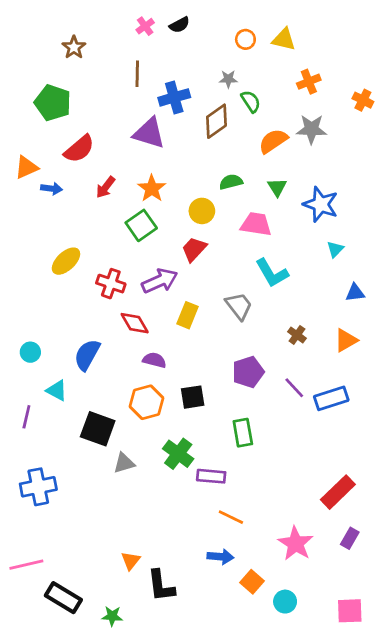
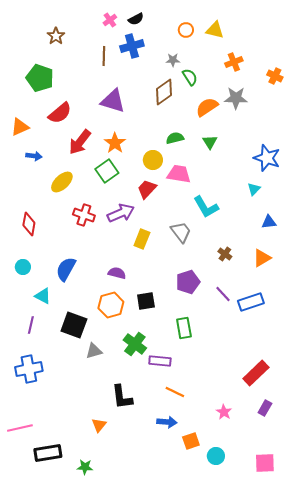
blue cross: (174, 97) -> (132, 46), moved
red arrow: (106, 187) -> (80, 142), size x1.5
blue arrow: (51, 189) -> (34, 156), moved
blue star: (321, 204) -> (267, 158), moved
pink trapezoid: (256, 224) -> (179, 174), moved
yellow ellipse: (66, 261) -> (62, 182), moved
red diamond: (135, 323) -> (29, 224), moved, turned 40
purple line: (26, 417) -> (31, 325), moved
pink star: (296, 544) -> (224, 412), size x0.6
orange square: (252, 582) -> (191, 441), turned 30
black L-shape: (161, 586) -> (122, 397), moved
black rectangle: (63, 598) -> (48, 453), turned -40

